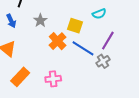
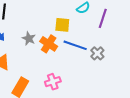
gray star: (40, 20) -> (29, 38), moved
purple line: (108, 41) -> (103, 18), moved

